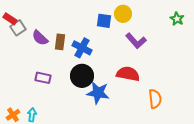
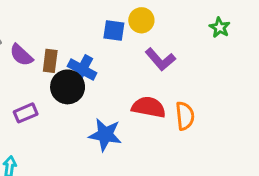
black circle: (82, 76) -> (68, 87), moved
purple rectangle: (43, 78) -> (26, 113), turned -35
orange semicircle: (155, 99) -> (185, 116), moved

